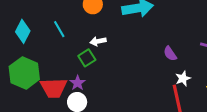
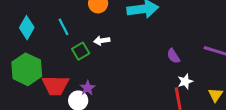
green square: (87, 58) -> (81, 51), moved
purple star: (78, 83) -> (88, 88), moved

